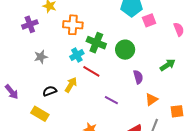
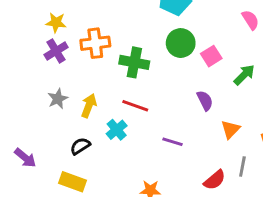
pink square: (149, 20) -> (211, 56), moved
purple cross: (30, 24) -> (56, 51), moved
green circle: (125, 50) -> (181, 43), moved
cyan cross: (77, 55) -> (117, 130), moved
yellow arrow: (71, 85) -> (89, 106), moved

